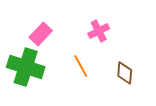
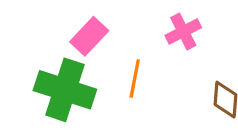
orange line: (81, 66) -> (135, 78), moved, turned 40

